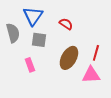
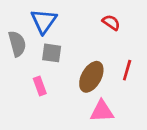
red semicircle: (66, 24) -> (111, 23), moved
pink triangle: (91, 75) -> (102, 111), moved

